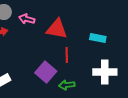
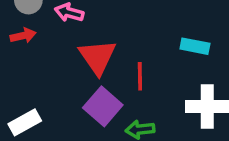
red triangle: (57, 29) -> (97, 57), moved, turned 45

